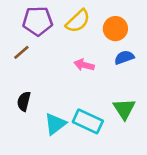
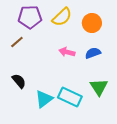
blue semicircle: (124, 57) -> (93, 53), moved
black semicircle: (24, 101) -> (19, 81), turned 126

